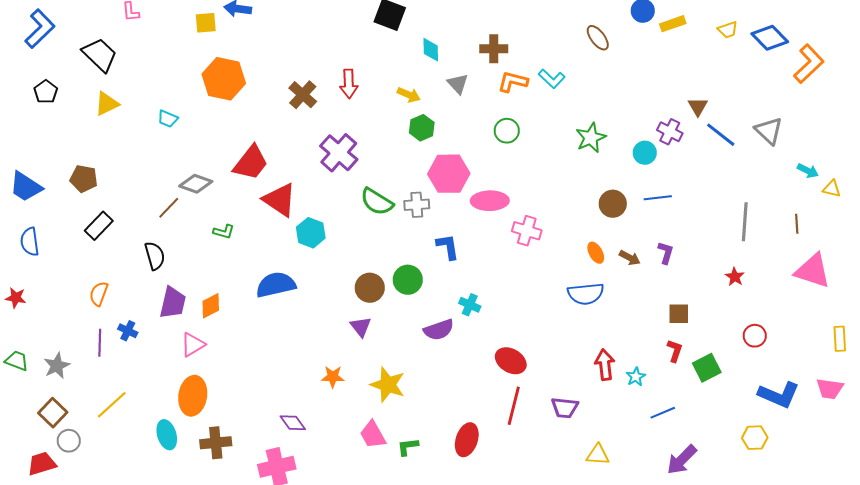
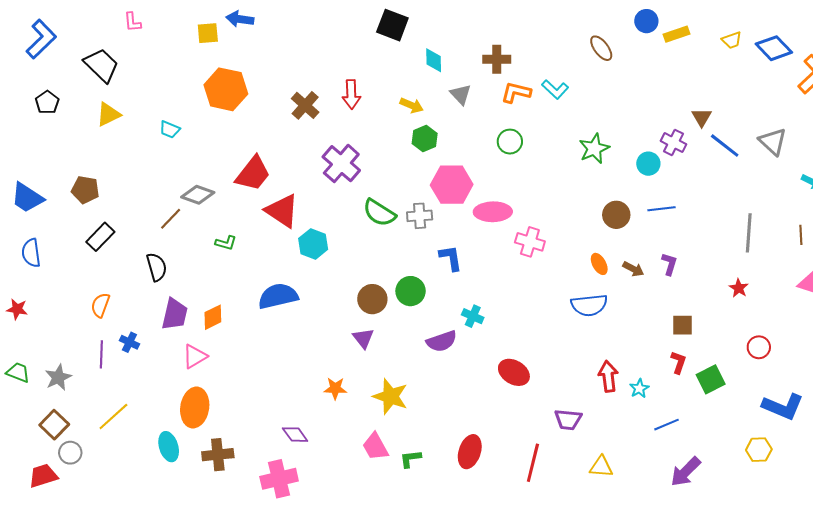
red line: (514, 406) -> (533, 463), moved

